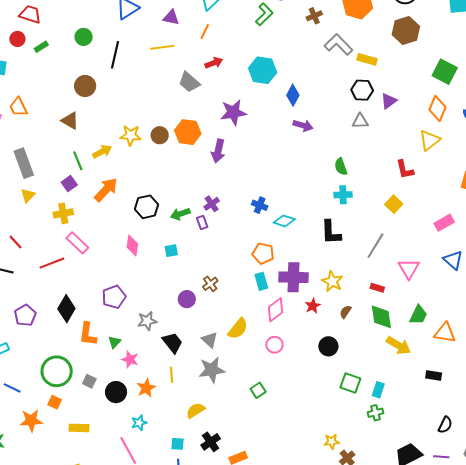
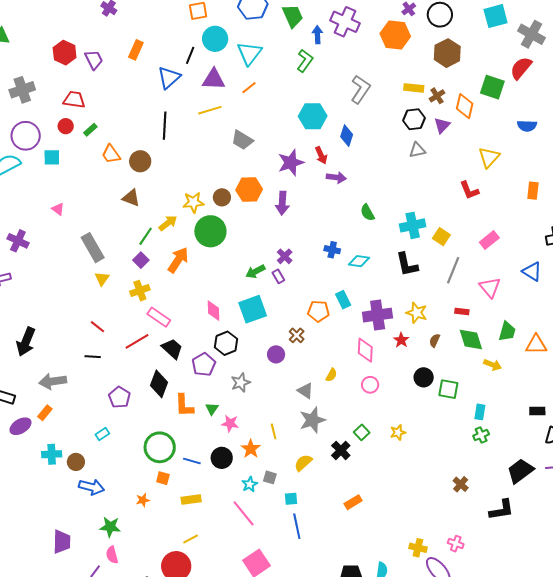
brown cross: (314, 16) -> (437, 96), moved
purple triangle: (171, 18) -> (214, 79), size x1.4
orange line: (205, 32) -> (249, 88), turned 35
green circle: (84, 37) -> (210, 231), moved, size x1.8
gray L-shape: (338, 44) -> (360, 89), moved, turned 88
red arrow: (214, 63) -> (321, 155), moved, turned 96
orange trapezoid: (18, 107) -> (111, 154), moved
orange diamond: (438, 108) -> (465, 106), moved
purple arrow: (303, 125) -> (336, 177), moved
green line: (78, 161) -> (146, 236), turned 66
green semicircle: (341, 167) -> (367, 213), moved
cyan cross: (343, 195) -> (413, 225), size x1.4
yellow square: (394, 204) -> (441, 237), moved
black hexagon: (147, 207) -> (226, 343), moved
pink rectangle: (444, 223) -> (489, 240), moved
cyan square: (171, 251) -> (253, 309), size x2.0
orange pentagon: (263, 253) -> (318, 311), moved
cyan rectangle: (261, 281) -> (343, 300), moved
pink diamond: (276, 310) -> (365, 350), turned -40
yellow semicircle: (238, 329) -> (331, 375), size x0.6
black trapezoid: (172, 343) -> (172, 349), moved
yellow arrow: (399, 345) -> (493, 365), size x0.7
black rectangle: (434, 375) -> (537, 411), moved
gray square: (89, 381) -> (270, 477), moved
green square: (350, 383) -> (448, 389), moved
blue line: (12, 388) -> (192, 461), moved
orange star: (31, 421) -> (143, 500), size x0.6
yellow star: (332, 441) -> (398, 432), moved
black cross: (211, 442) -> (341, 450), moved

